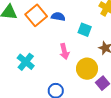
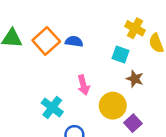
cyan square: (85, 30) -> (120, 55), moved
cyan cross: (26, 62) -> (52, 107), moved

